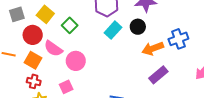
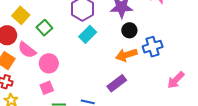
black circle: (138, 27) -> (129, 30), moved
purple rectangle: (158, 75) -> (117, 83), moved
pink square: (66, 87) -> (47, 88), moved

